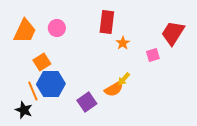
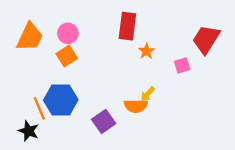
orange square: (42, 62) -> (67, 56), moved
orange semicircle: (114, 89) -> (136, 106), turned 30

